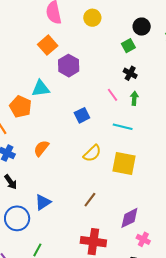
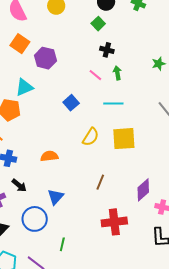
orange semicircle: (41, 148) -> (49, 156), moved, turned 60

